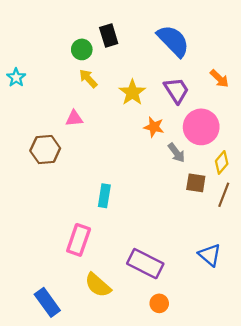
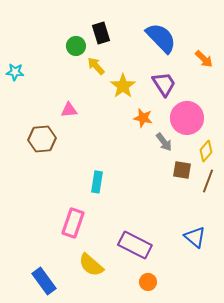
cyan star: (16, 77) -> (15, 72), turned -30
yellow arrow: (88, 79) -> (96, 66), moved
orange arrow: (219, 79) -> (204, 59), moved

